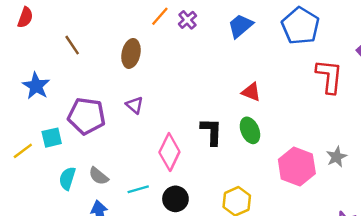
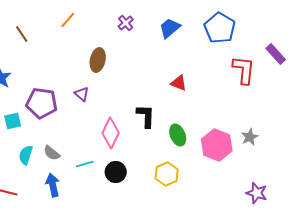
orange line: (160, 16) -> (68, 20), moved
brown line: (72, 45) -> (22, 34), moved
brown ellipse: (131, 53) -> (98, 60), moved
green ellipse: (250, 130) -> (178, 135), moved

